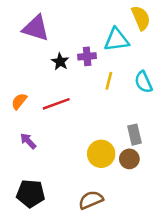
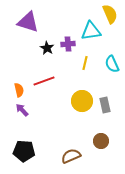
orange semicircle: (19, 101) -> (19, 90), moved, turned 128
yellow circle: (101, 154) -> (82, 101), moved
brown circle: (129, 159) -> (101, 141), moved

